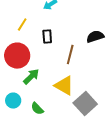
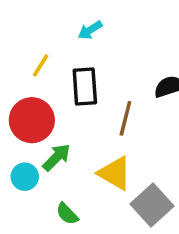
black rectangle: (47, 37) -> (85, 87), size x1.5
cyan circle: (13, 101) -> (25, 177), moved

